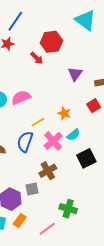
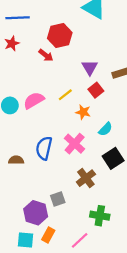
blue line: (15, 21) -> (18, 18), turned 60
red square: (94, 106) -> (96, 90), moved
yellow line: (38, 122) -> (65, 95), moved
cyan semicircle: (73, 135) -> (105, 129), moved
brown cross: (48, 171) -> (86, 178), moved

